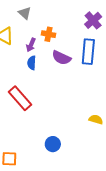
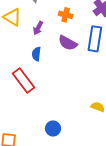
orange cross: (49, 34) -> (66, 15), moved
blue semicircle: (32, 63) -> (36, 54), moved

